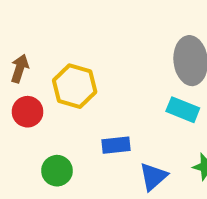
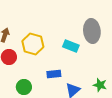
cyan rectangle: (183, 110) -> (71, 46), moved

